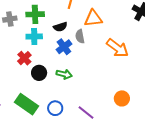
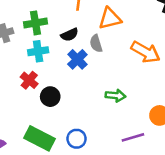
green arrow: (64, 74) -> (116, 96), moved
purple line: (86, 113) -> (133, 137), moved, turned -48

